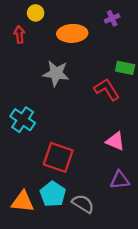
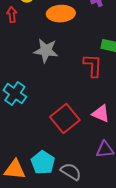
red L-shape: (107, 89) -> (93, 66), turned 35
red square: (58, 157) -> (65, 119), moved, turned 32

